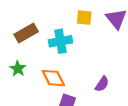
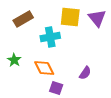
yellow square: (84, 18) -> (70, 17), size x1.5
brown rectangle: (26, 33) -> (23, 19), moved

